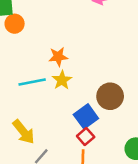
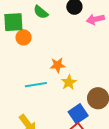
yellow star: (62, 80) -> (69, 82), moved

